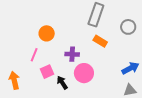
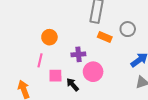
gray circle: (128, 27) -> (128, 29), moved
pink square: (47, 72) -> (55, 76), turned 32

